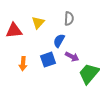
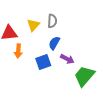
gray semicircle: (69, 19) -> (52, 21), moved
orange arrow: (23, 64) -> (18, 51), moved

